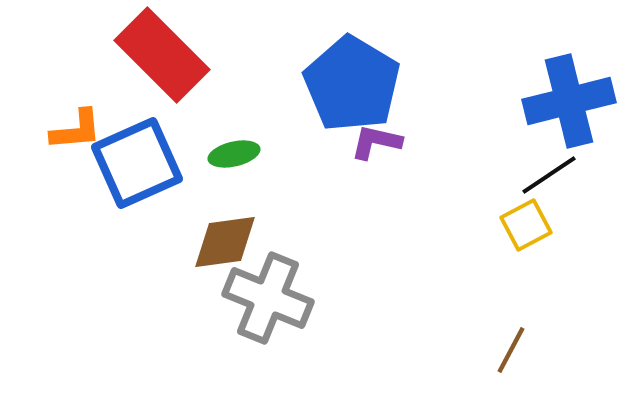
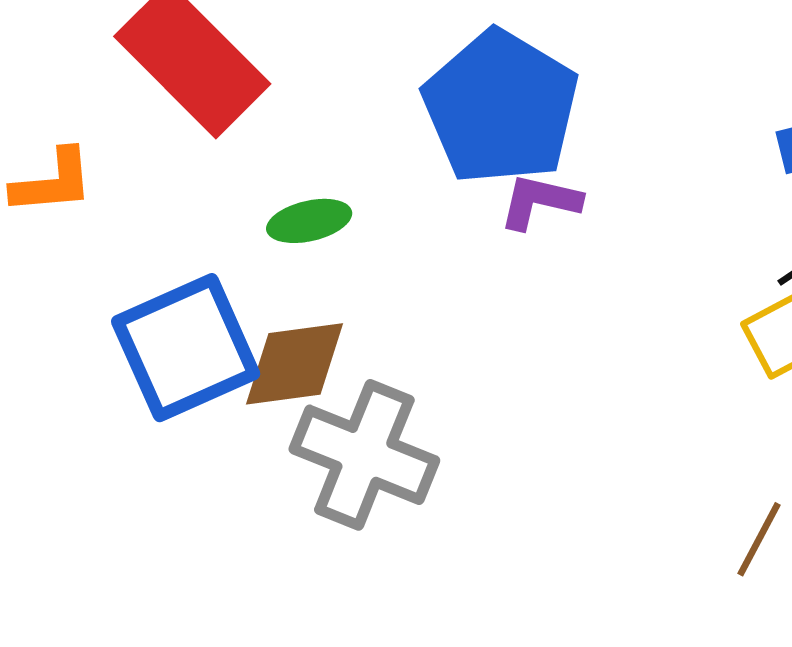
blue square: (137, 163) -> (186, 348), moved

